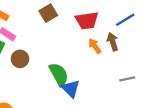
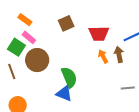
brown circle: (20, 59) -> (37, 60), size x1.5
blue triangle: (71, 89) -> (64, 94), moved, turned -30

